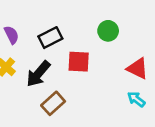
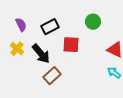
black arrow: (38, 74) -> (41, 54), turned -80

